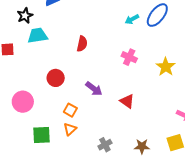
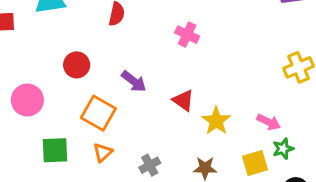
yellow star: (166, 67) -> (216, 121), moved
orange square: (70, 110) -> (98, 113), size x1.6
orange triangle: (70, 129) -> (103, 152), moved

